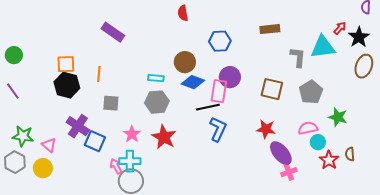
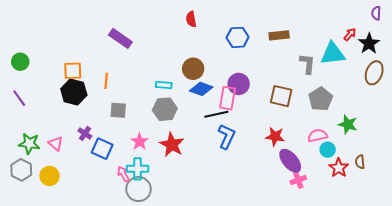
blue hexagon: (220, 41) -> (238, 37), moved
purple cross: (78, 126) -> (85, 133), size x0.6
pink triangle: (49, 145) -> (56, 144), moved

